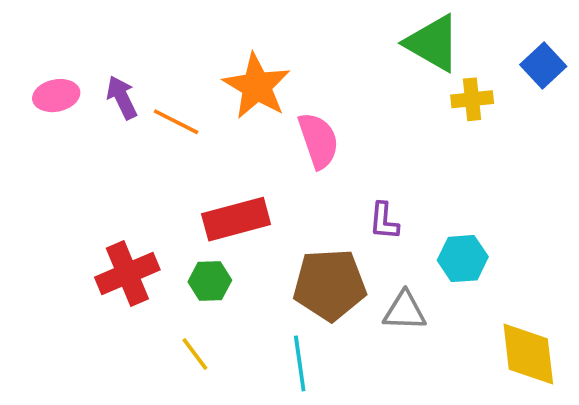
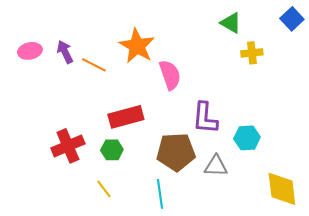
green triangle: (433, 43) -> (231, 23), size x0.7
blue square: (543, 66) -> (292, 19), moved
purple L-shape: (384, 221) -> (205, 118), size x1.6

